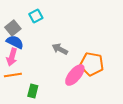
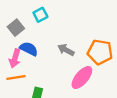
blue semicircle: (15, 42) -> (29, 49), moved
orange pentagon: (92, 64) -> (100, 52), moved

